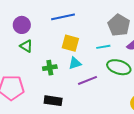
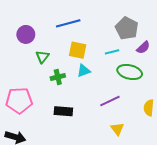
green triangle: (26, 46) -> (42, 57), moved, turned 40
purple line: (88, 80) -> (110, 101), moved

